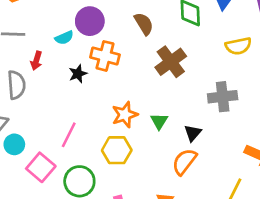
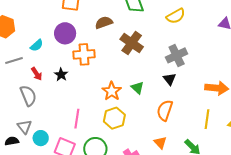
brown semicircle: (144, 24) -> (104, 22), turned -60
cyan semicircle: (64, 38) -> (37, 45), moved
red arrow: (36, 61) -> (37, 74), turned -32
black star: (78, 74) -> (61, 75), moved
black triangle: (193, 133) -> (169, 79), moved

